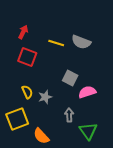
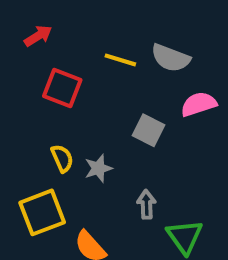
red arrow: (23, 32) -> (38, 36), moved, turned 32
pink semicircle: (87, 92) -> (199, 104), moved

